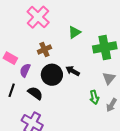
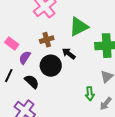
green triangle: (74, 32) -> (79, 27), size x1.5
black arrow: (73, 71) -> (69, 54), moved

